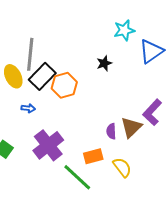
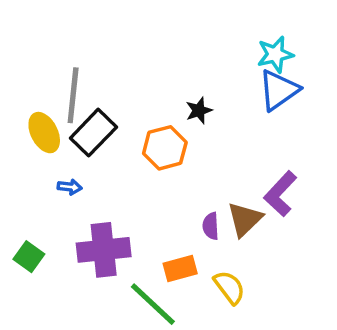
cyan star: (124, 30) -> (275, 54), moved
orange hexagon: (64, 85) -> (165, 148), moved
purple cross: (48, 145) -> (104, 250), turned 32

